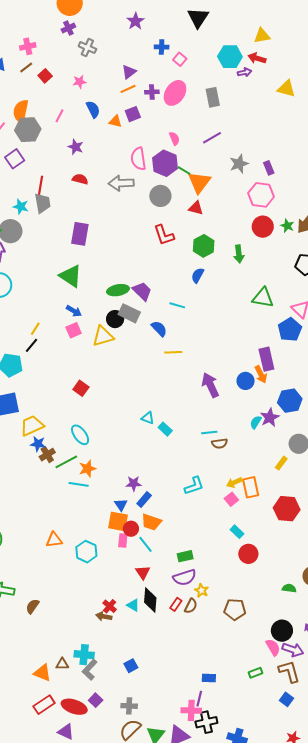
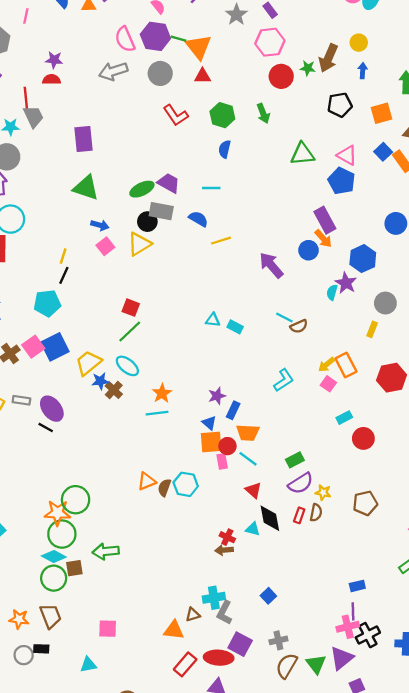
purple star: (75, 147) -> (54, 60), moved
red semicircle: (80, 179) -> (51, 80), moved
cyan line: (209, 433) -> (284, 318), turned 49
cyan ellipse: (80, 435) -> (127, 366), moved
green line: (66, 462) -> (130, 332), moved
cyan rectangle: (237, 532) -> (344, 418), turned -56
brown semicircle: (32, 606) -> (164, 488), moved
purple square: (96, 700) -> (240, 644), size x1.5

